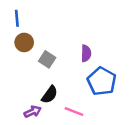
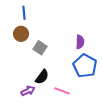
blue line: (17, 18) -> (24, 13), moved
purple semicircle: (86, 53) -> (80, 42), moved

